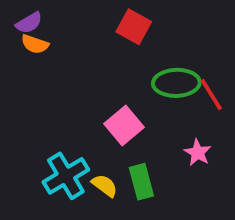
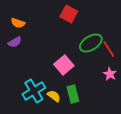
purple semicircle: (29, 23) -> (15, 42), moved
green ellipse: (176, 83) -> (91, 43), turned -30
pink star: (198, 153) -> (110, 74), moved

